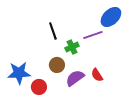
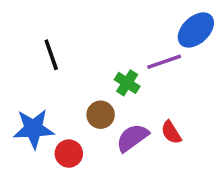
black line: (53, 31) -> (51, 55), moved
green cross: (72, 47) -> (127, 83), turned -32

